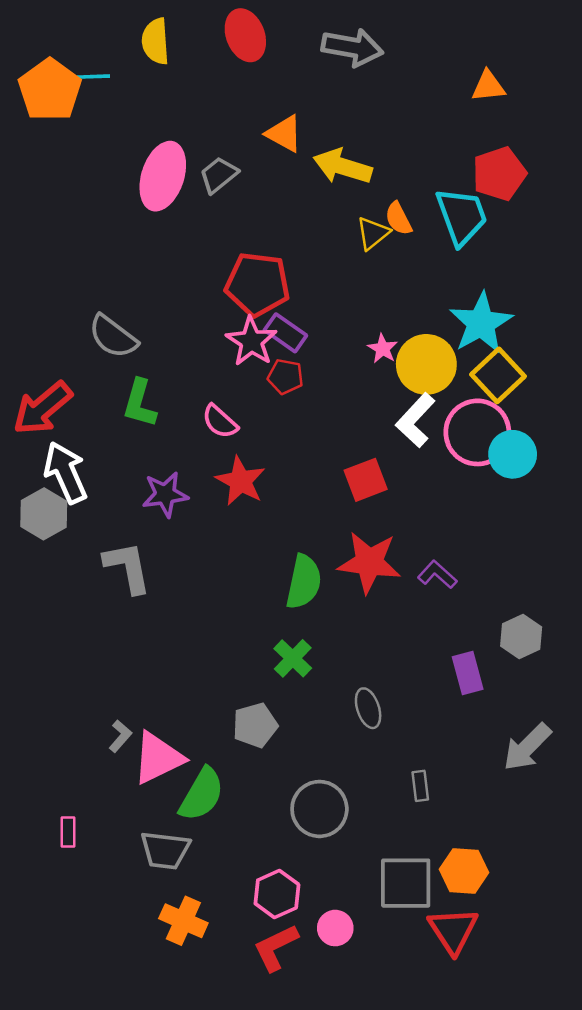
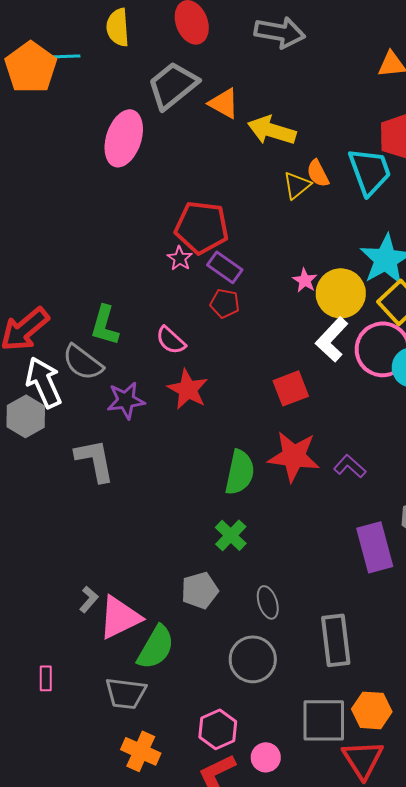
gray trapezoid: (219, 175) -> (173, 85), moved, size x1.6
gray semicircle: (113, 336) -> (83, 362), moved
pink star: (251, 341) -> (180, 258), moved, size x0.6
purple rectangle: (468, 673) -> (375, 547), size x1.4
gray ellipse: (368, 708) -> (268, 602), moved
gray rectangle: (420, 786) -> (336, 640), size x2.0

